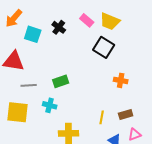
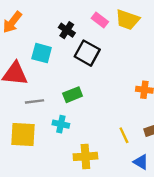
cyan square: (33, 34) -> (42, 53), moved
black square: (104, 47) -> (87, 53), moved
yellow line: (102, 117) -> (124, 135), turned -32

